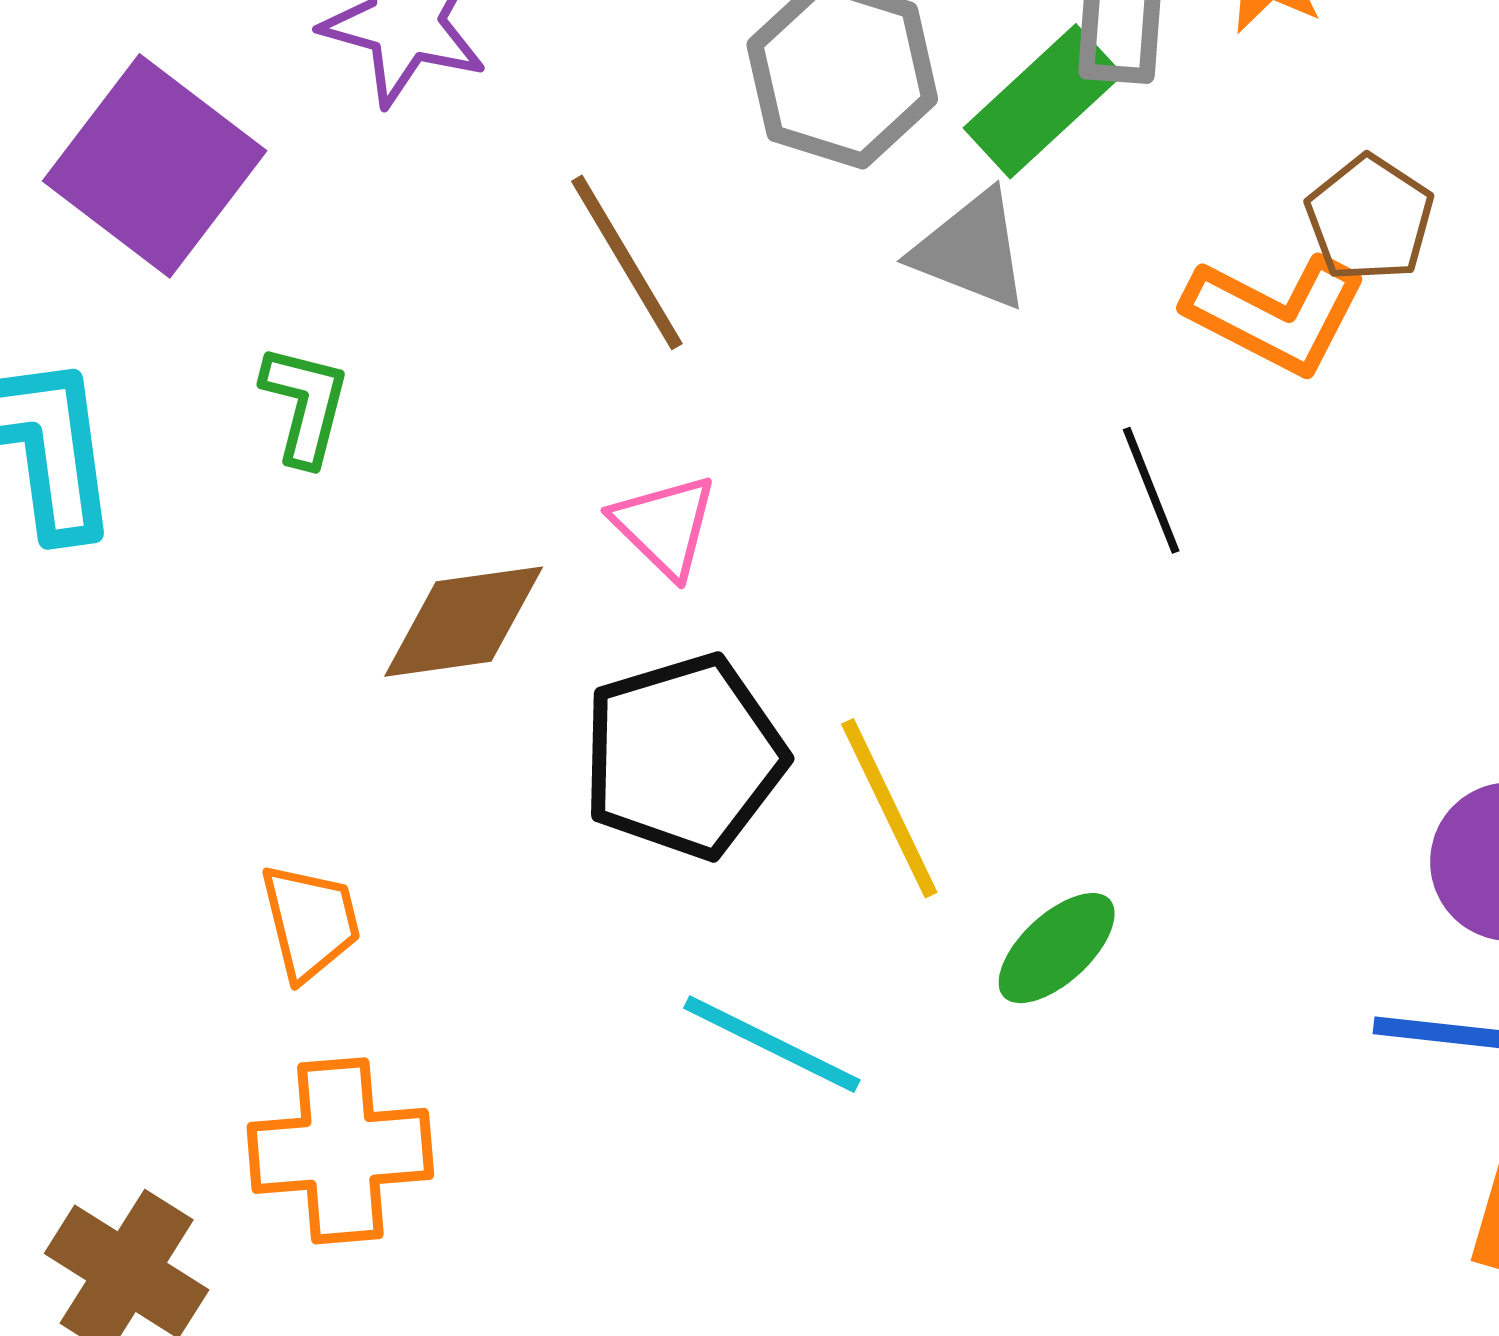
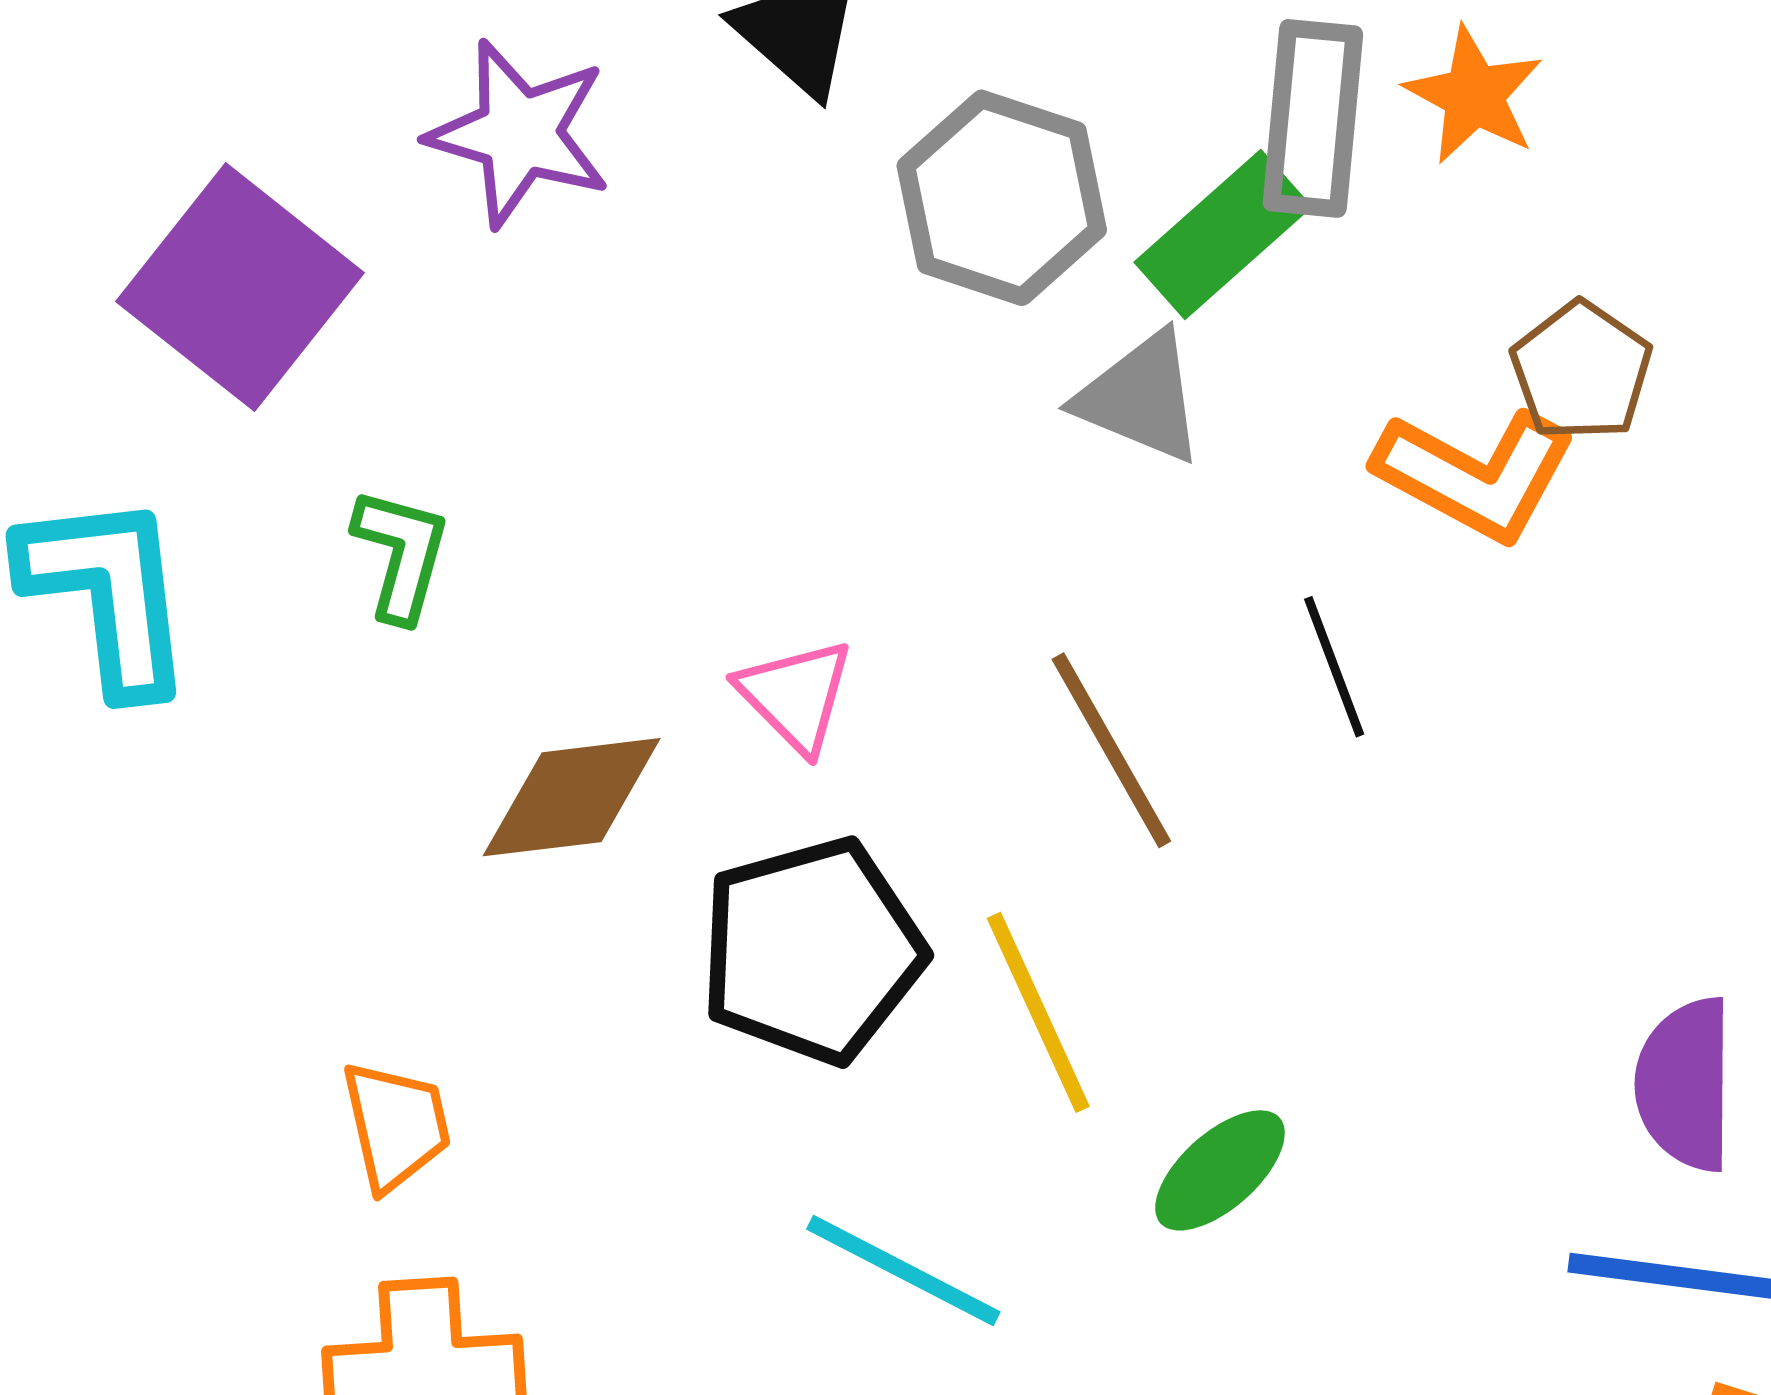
brown line: (627, 262) -> (1111, 750), moved

